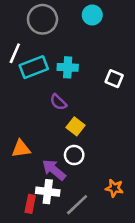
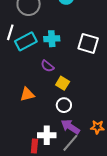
white square: (114, 79) -> (88, 43), size x1.5
orange triangle: (21, 149) -> (27, 94), moved
purple arrow: (54, 170) -> (70, 127), moved

